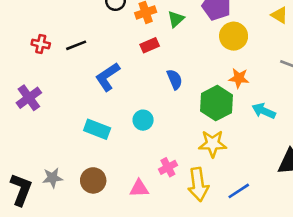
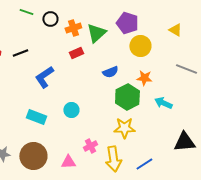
green triangle: (176, 19) -> (96, 33), size x1.5
blue semicircle: (175, 79) -> (110, 72), moved, turned 91
brown circle: (93, 180) -> (33, 156), size x1.4

